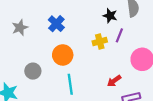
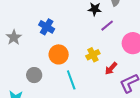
purple line: (119, 35) -> (107, 26), turned 40
yellow cross: (100, 42) -> (93, 55), moved

